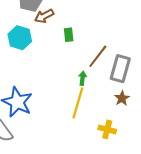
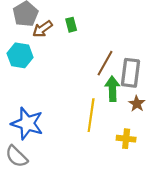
green rectangle: (69, 35) -> (71, 25), moved
green arrow: (82, 78) -> (112, 89), moved, size x1.6

